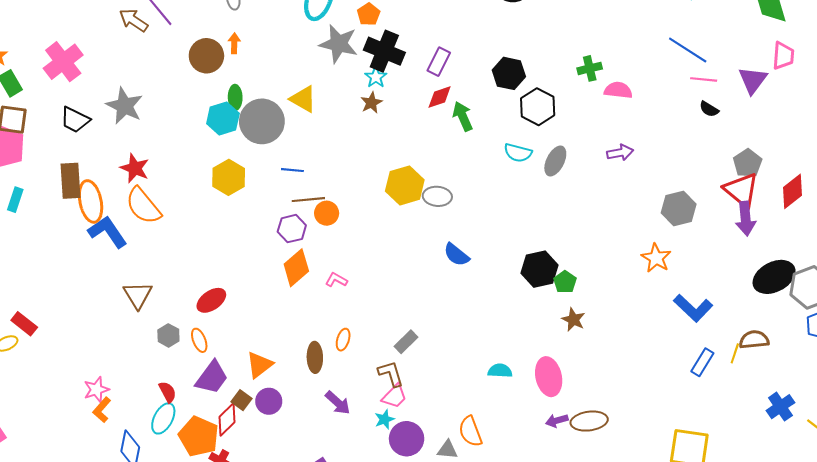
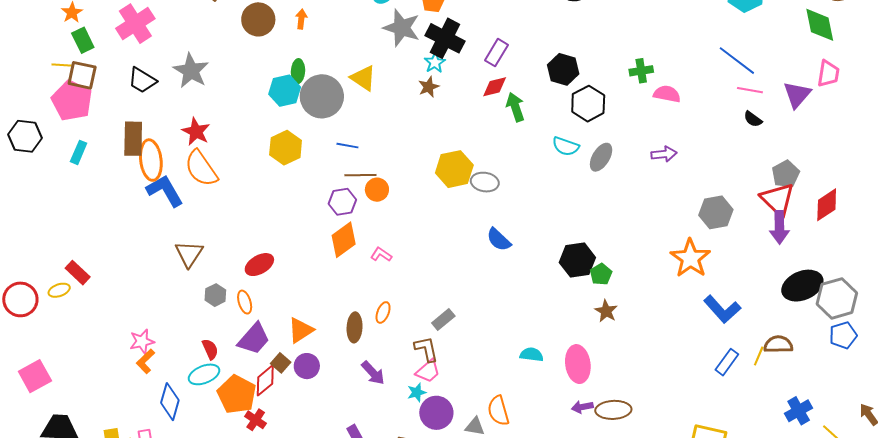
brown circle: (206, 56) -> (258, 19), moved
orange star: (656, 258) -> (690, 258), size x1.4
cyan ellipse: (163, 418) -> (204, 374), turned 36

